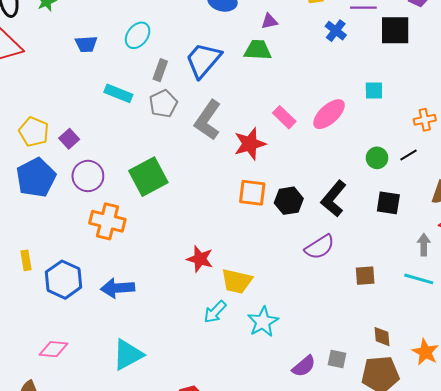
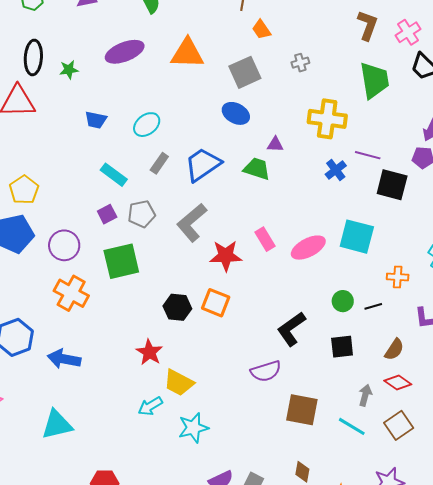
cyan square: (374, 91) -> (357, 237), size x1.8
gray pentagon: (163, 104) -> (142, 214), moved
purple square: (69, 139) -> (107, 214), moved
black hexagon: (289, 201) -> (177, 307), moved
black square: (388, 203) -> (342, 347), turned -30
brown square: (365, 276) -> (302, 410), size x1.6

